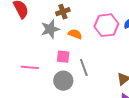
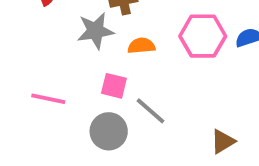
orange semicircle: (75, 34) -> (141, 46), turned -32
gray line: (84, 67) -> (150, 111), turned -36

